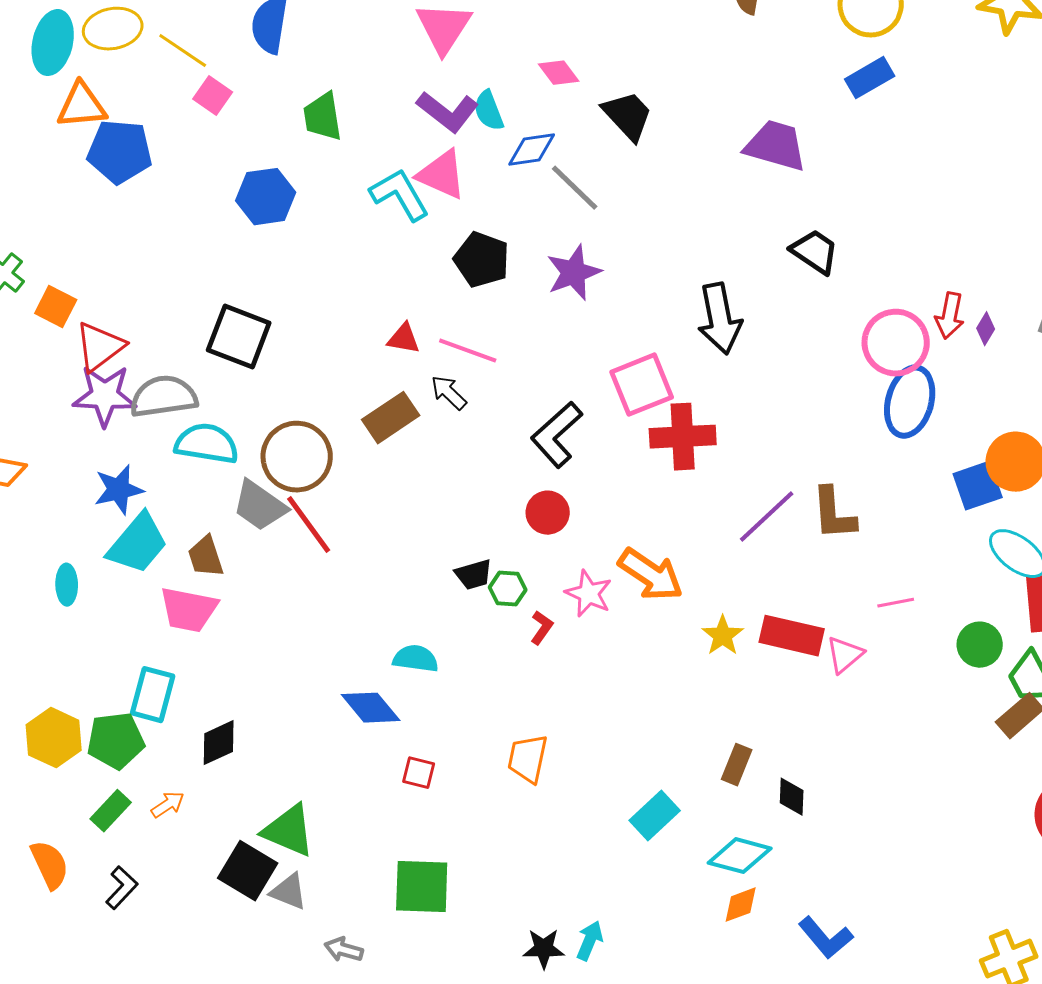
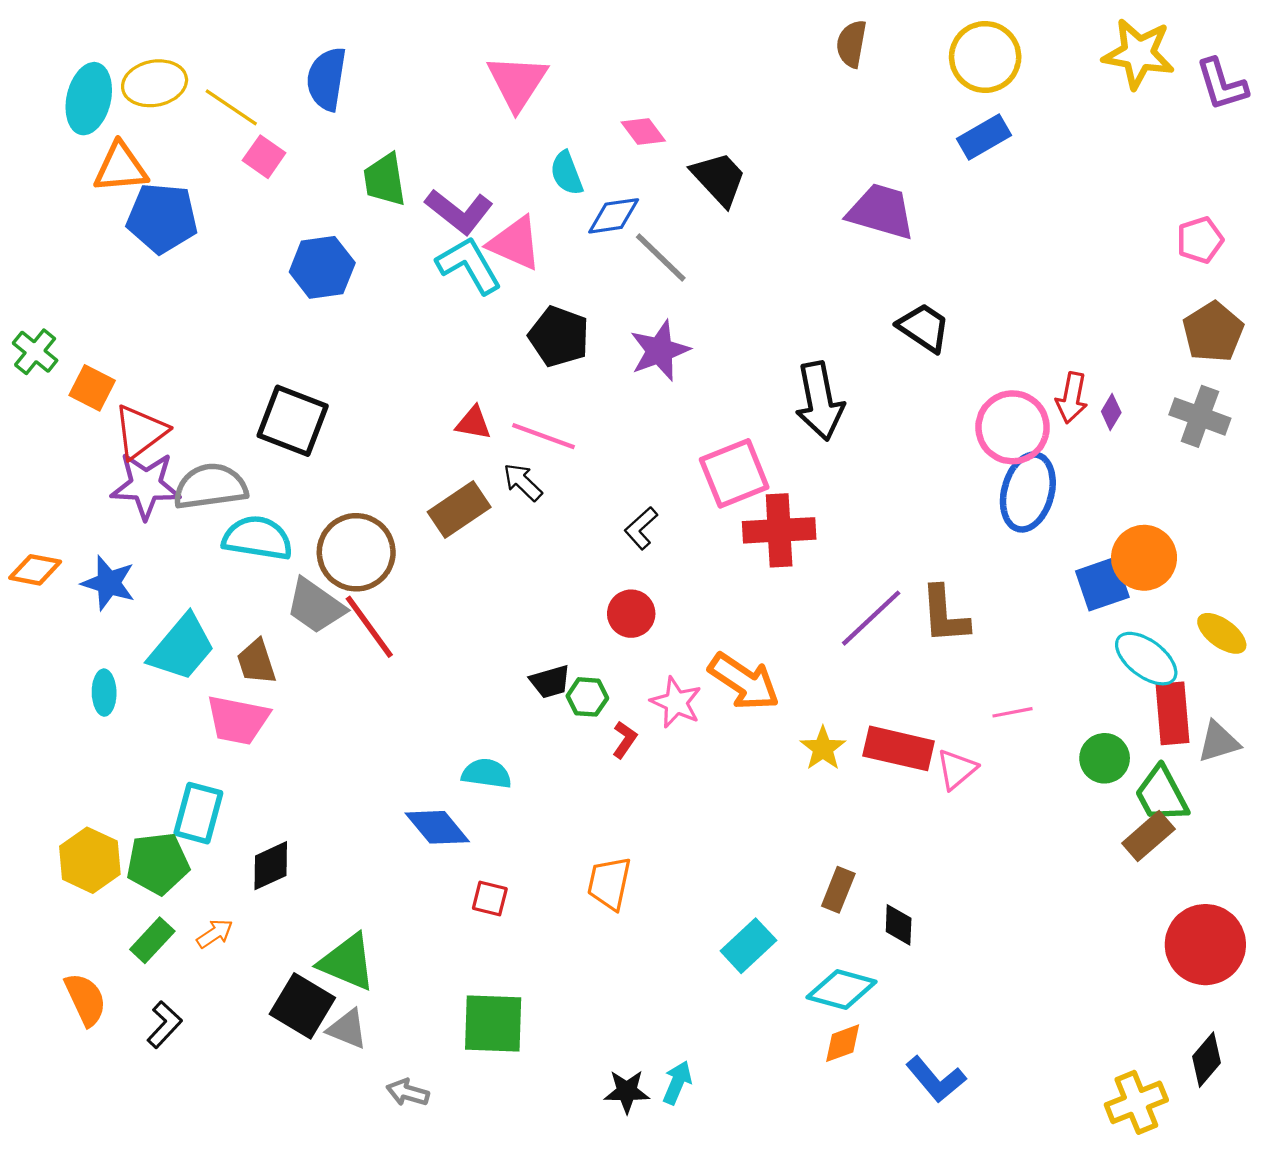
purple L-shape: (448, 112) -> (459, 211), moved
black L-shape: (557, 435) -> (641, 528), size x0.6
blue star: (119, 490) -> (108, 583), moved, turned 30

